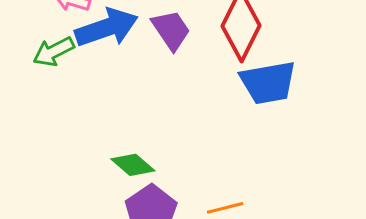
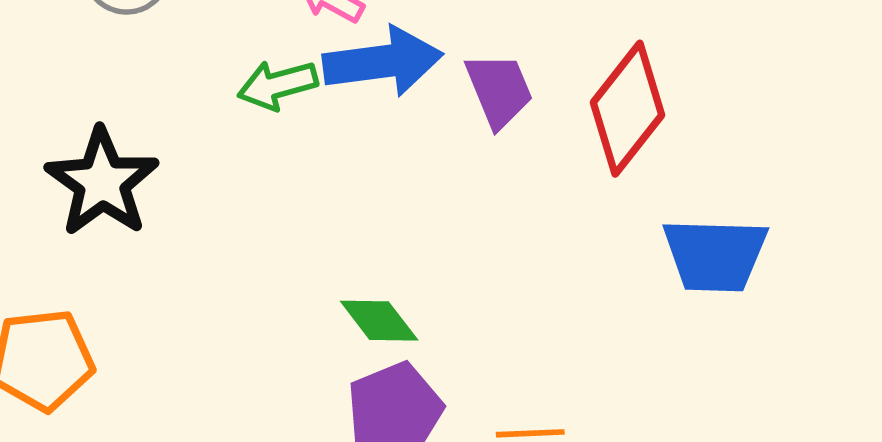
blue trapezoid: (268, 83) -> (715, 255), moved

